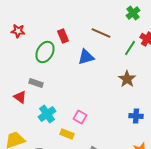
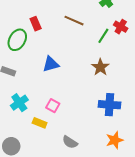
blue triangle: (86, 57) -> (51, 64), moved
blue cross: (136, 116) -> (110, 105), size x1.5

